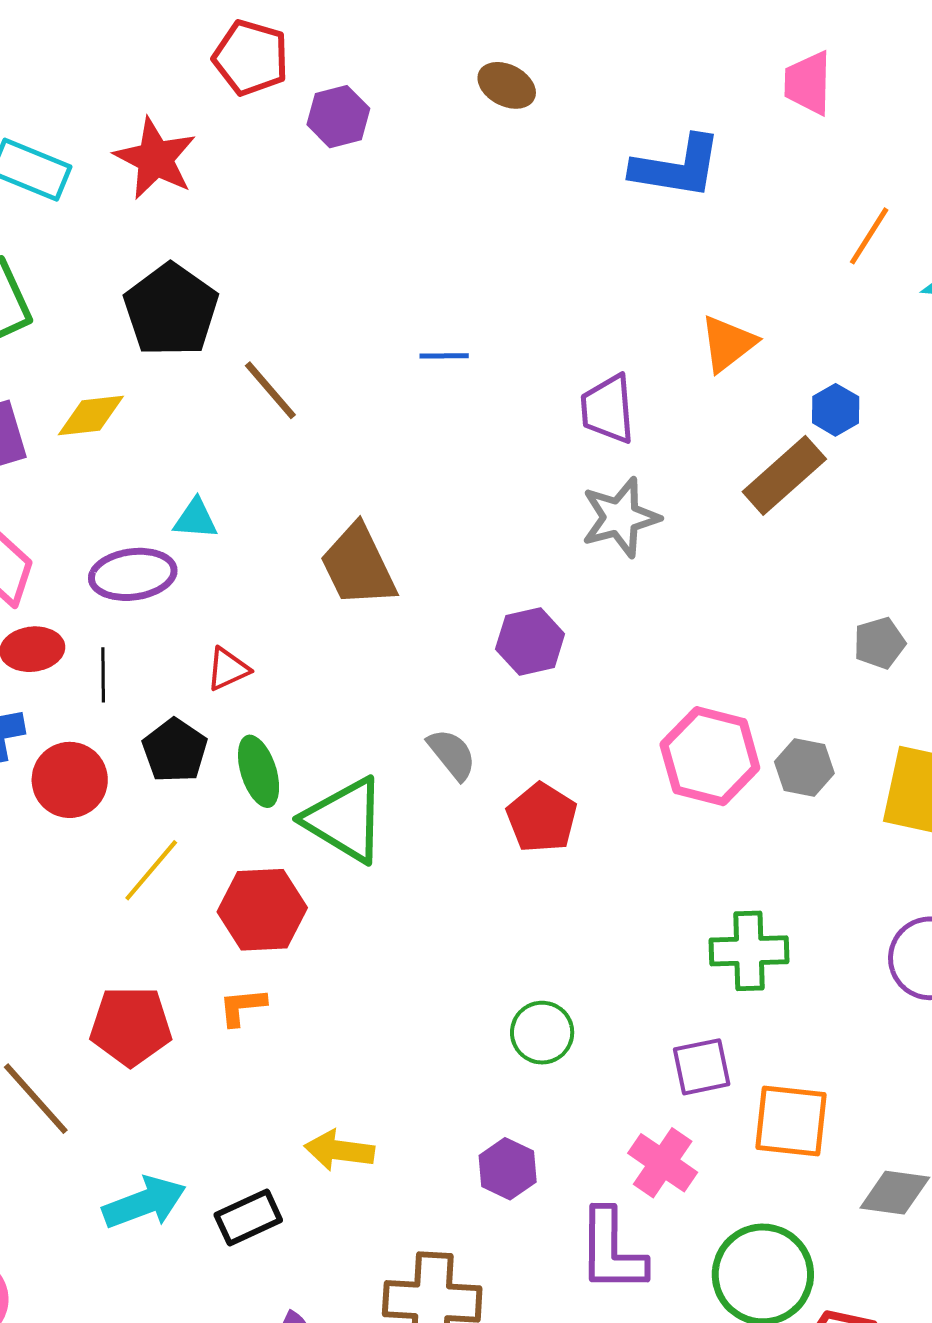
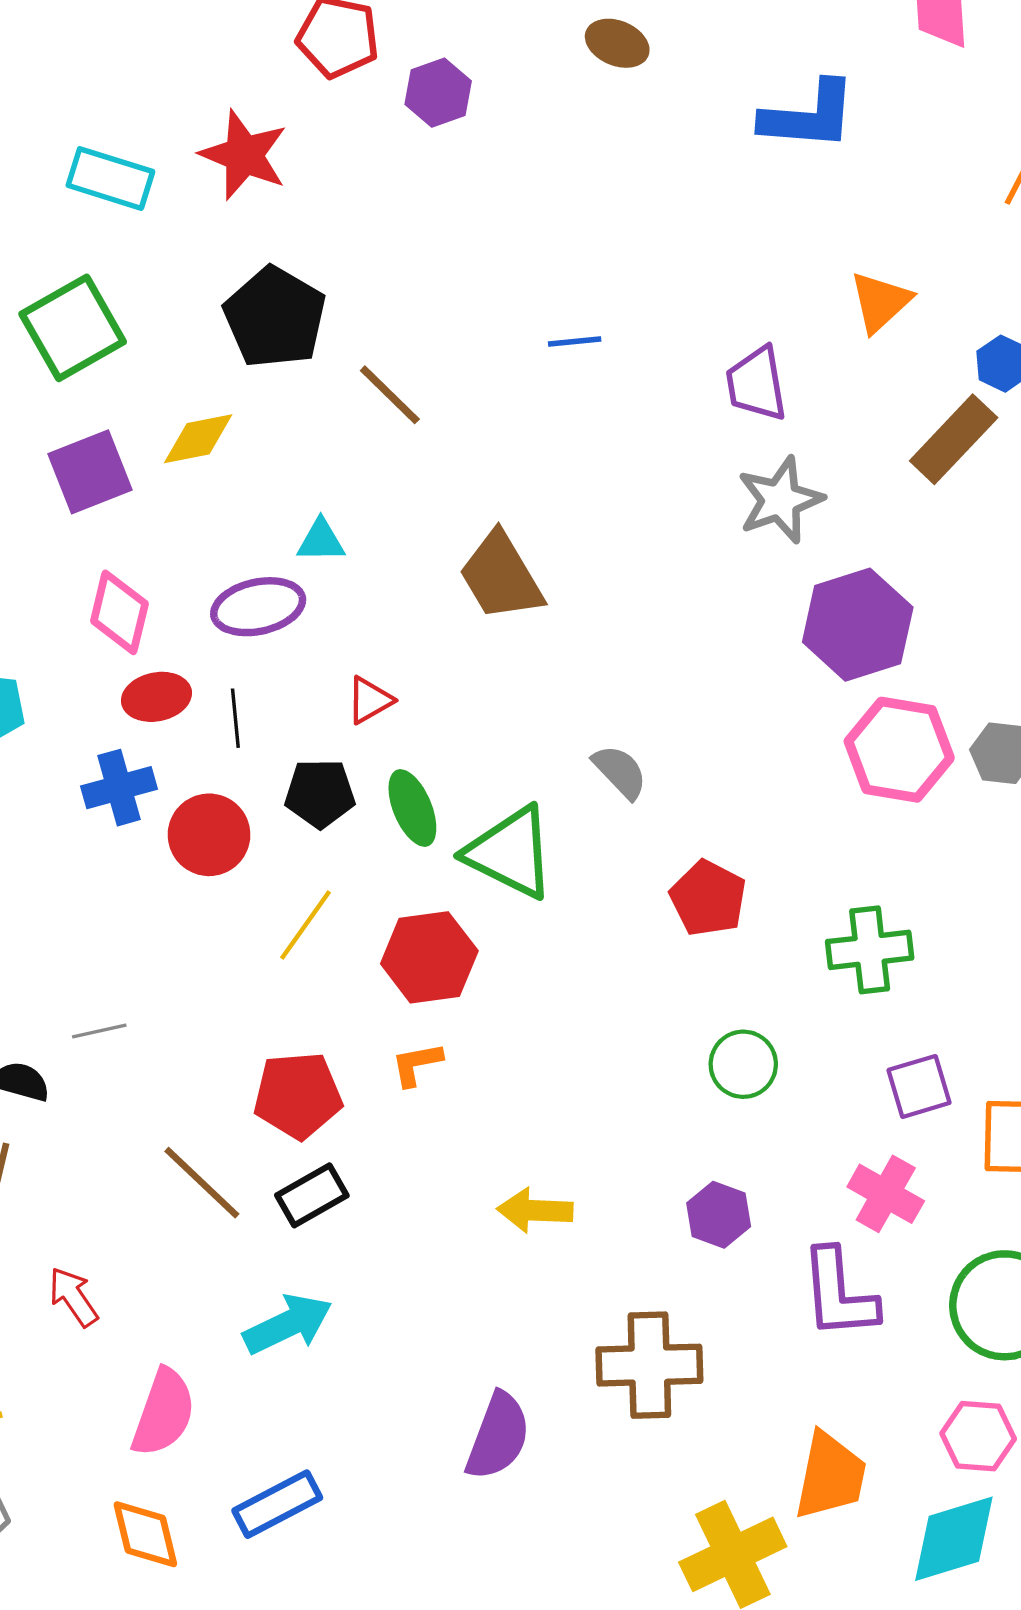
purple hexagon: (530, 641) -> (858, 625), moved, size x1.5
black pentagon: (175, 751) -> (320, 793), turned -30
red pentagon: (542, 818) -> (708, 898), moved
green cross: (749, 951) -> (870, 950), moved
cyan arrow: (144, 1203) -> (288, 1324), moved
black rectangle: (248, 1218) -> (312, 1195), moved

